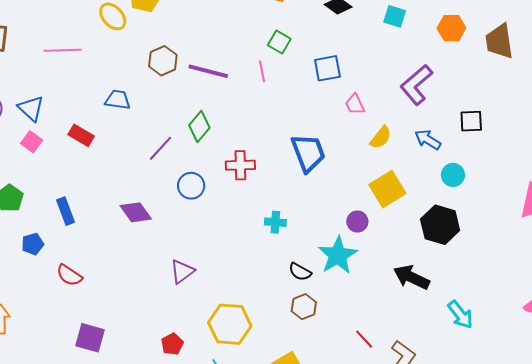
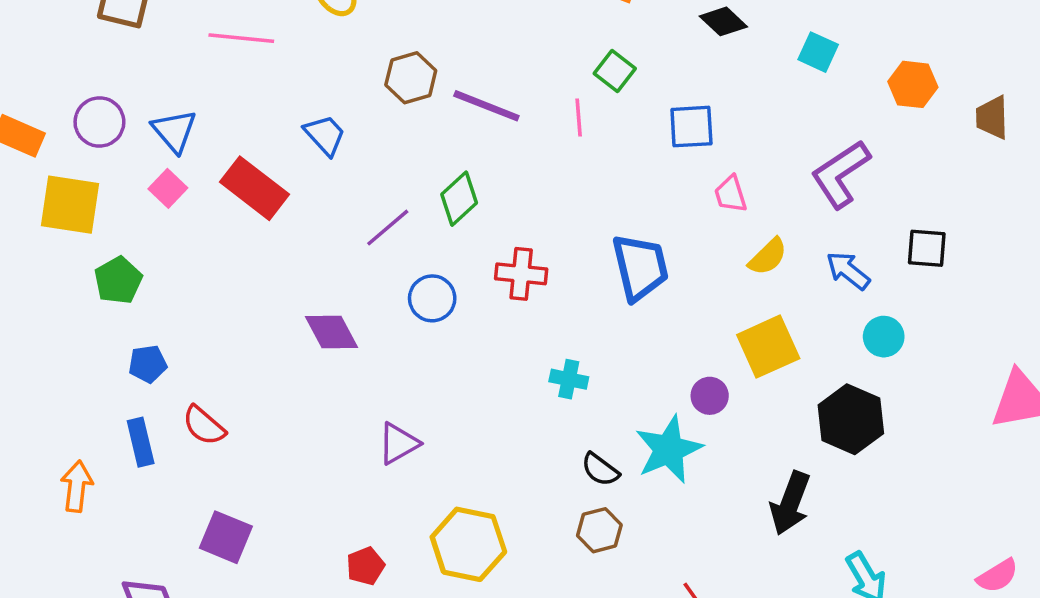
brown trapezoid: (499, 41) -> (992, 117), size x0.7
blue trapezoid: (118, 100) -> (325, 135), turned 32
red rectangle: (81, 135) -> (254, 188), size x1.5
blue rectangle: (66, 211) -> (141, 442), moved
black arrow: (411, 277) -> (790, 503), turned -102

